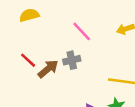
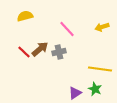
brown arrow: (48, 69) -> (40, 49), moved

